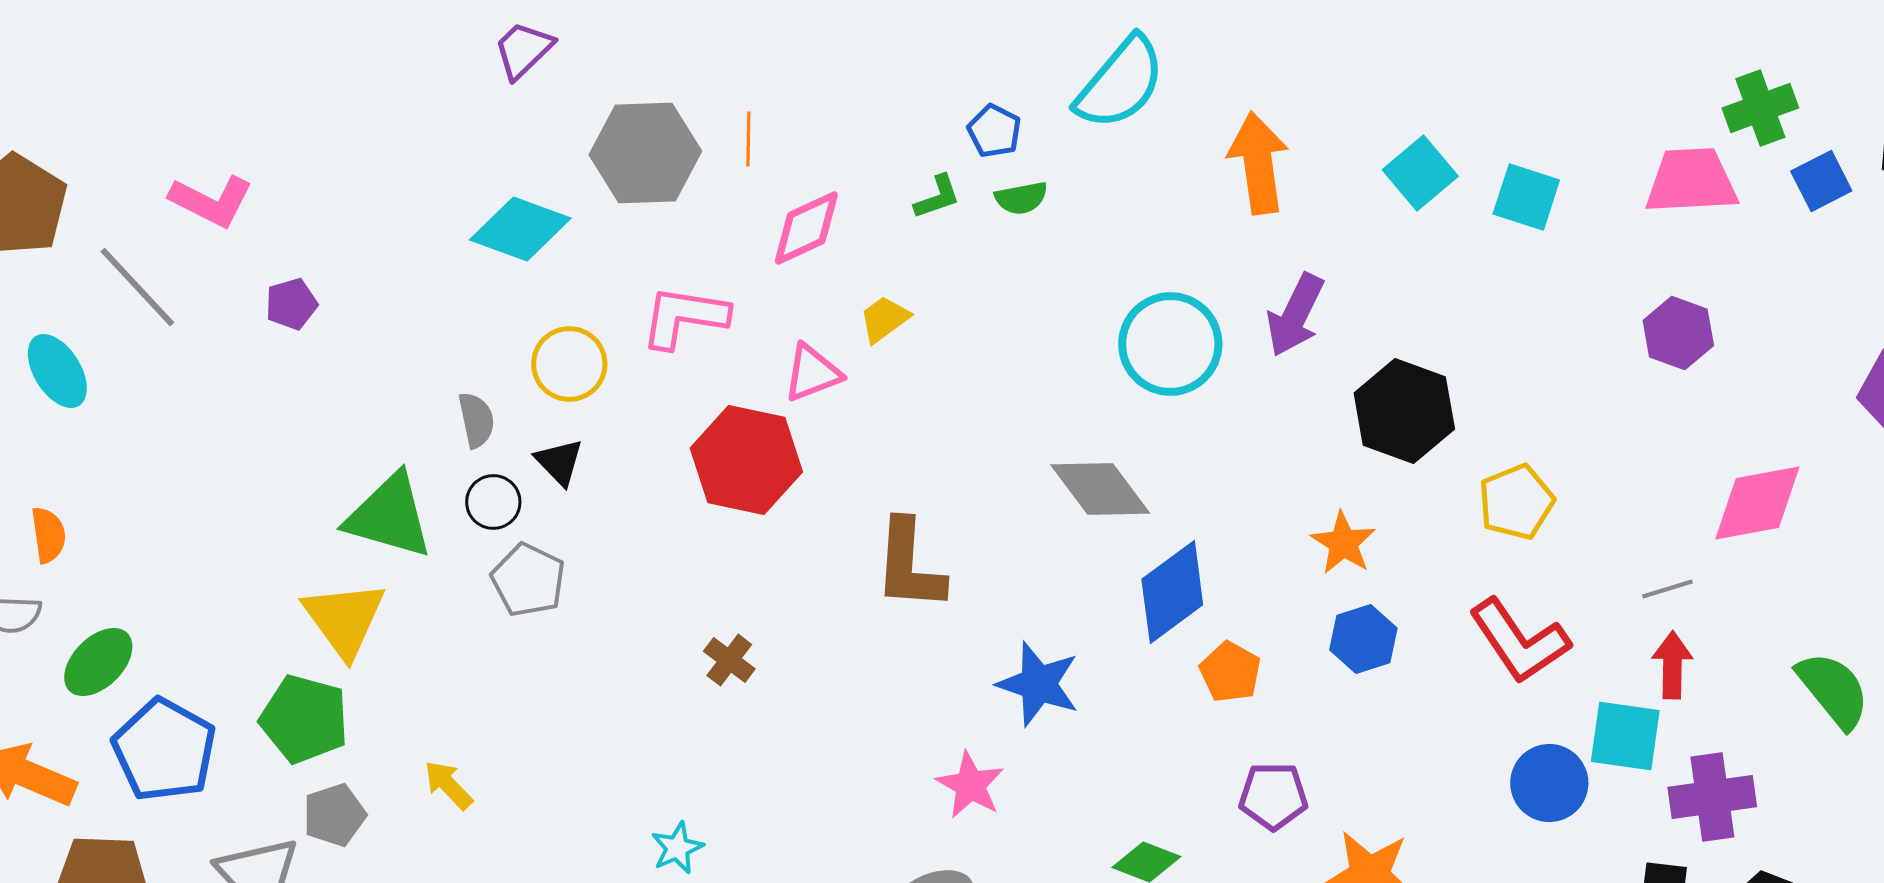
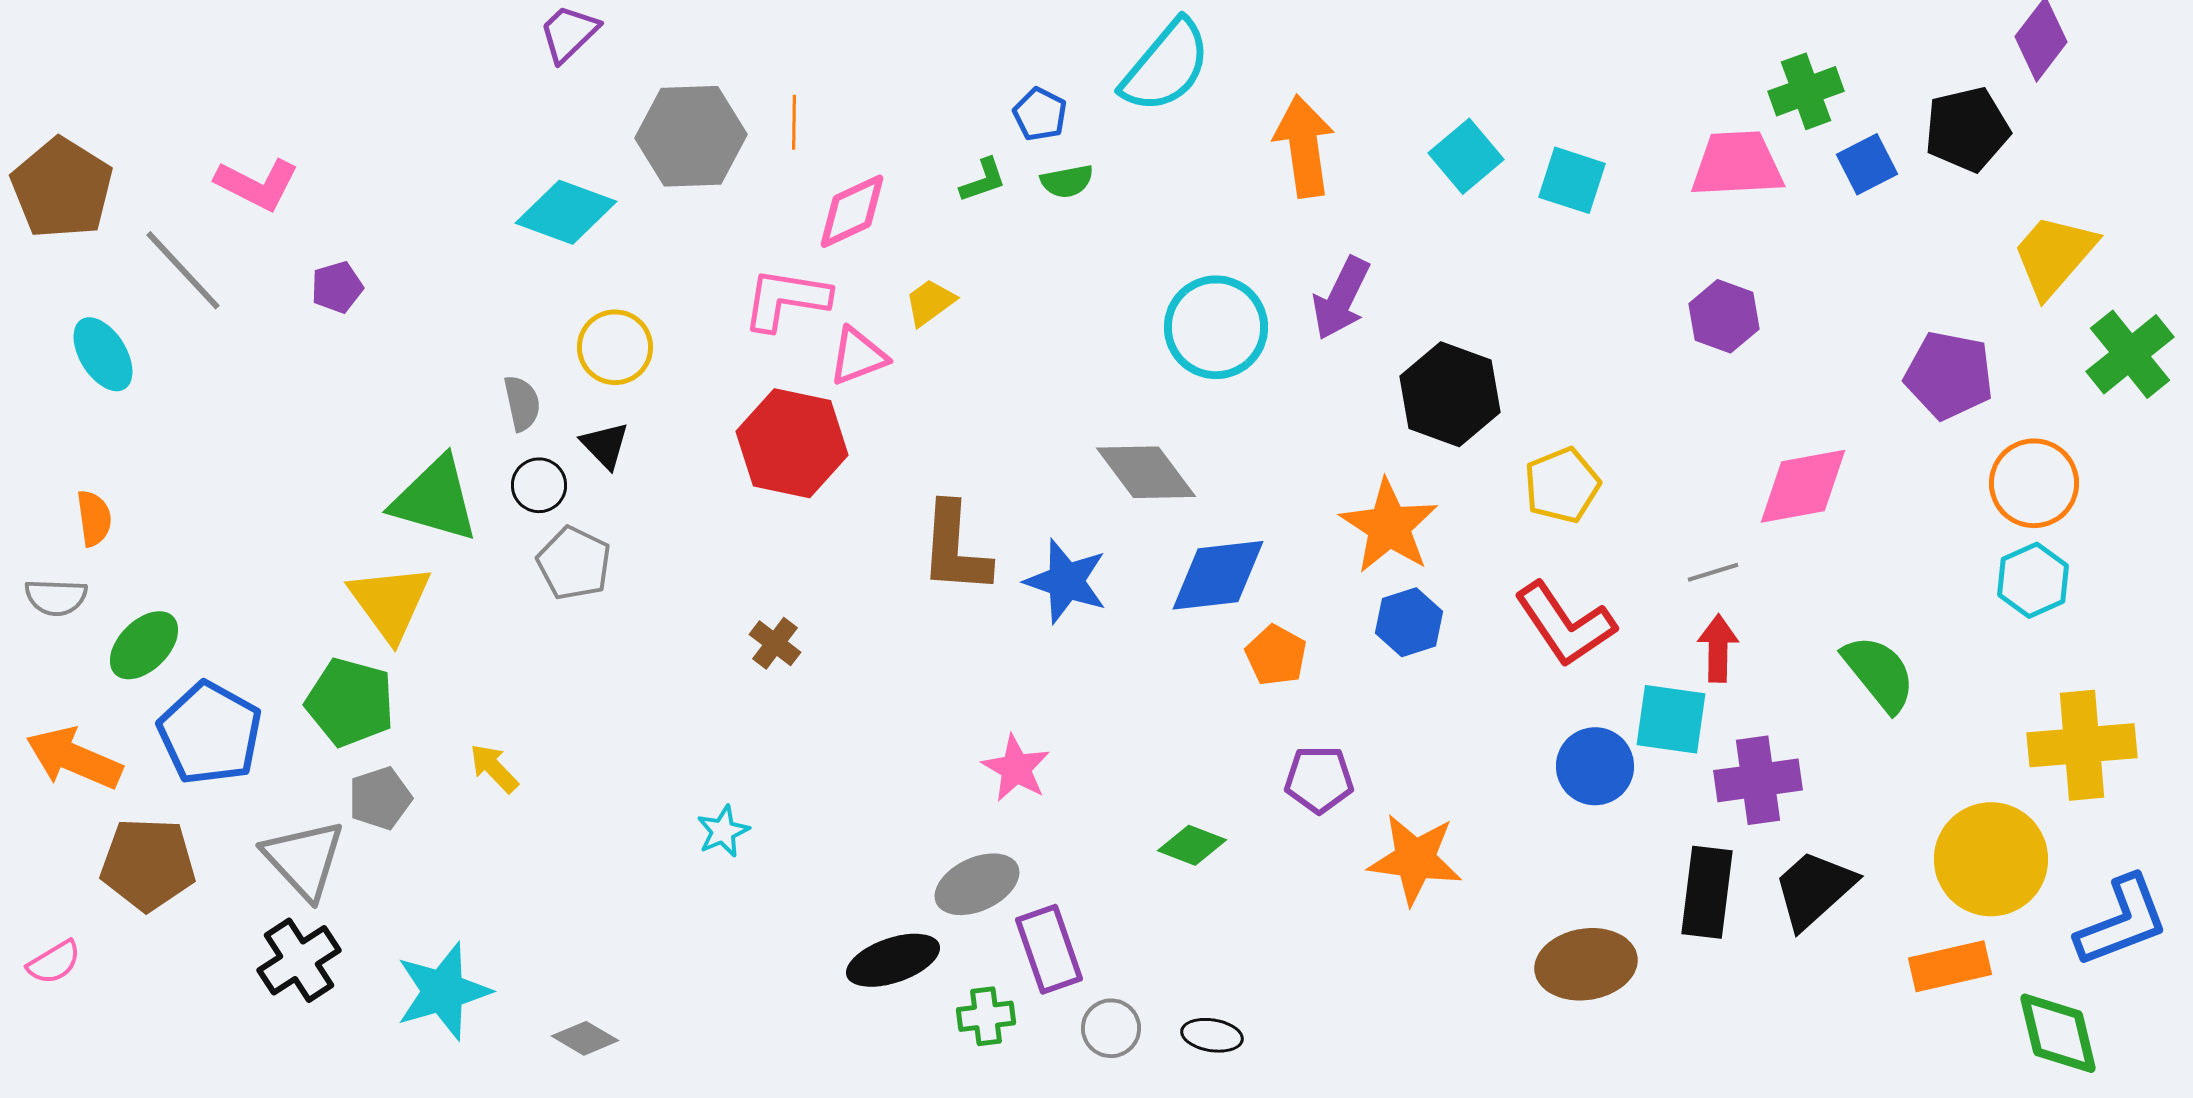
pink L-shape: (684, 317) -> (786, 299), moved
orange star: (1343, 543) -> (1389, 526), size x1.5
blue diamond: (1172, 592) -> (1218, 575), turned 30
blue star: (1038, 684) -> (1066, 581), moved

